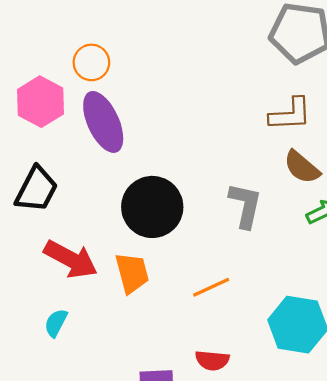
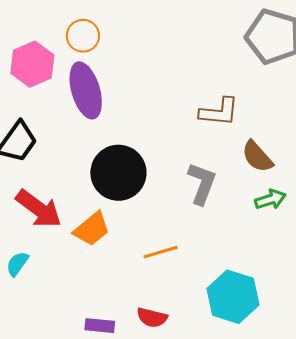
brown L-shape: (290, 114) -> (219, 112), moved
orange trapezoid: (132, 273) -> (92, 229), turned 57

